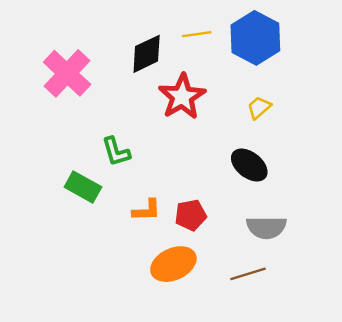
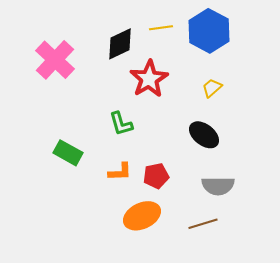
green L-shape: (116, 152) -> (121, 124), moved

